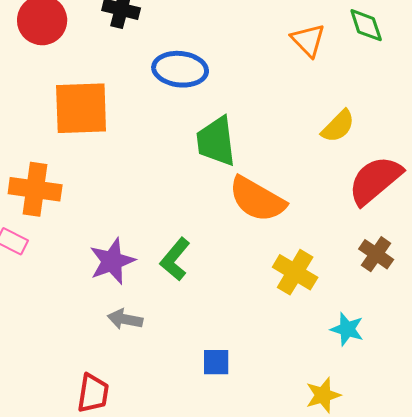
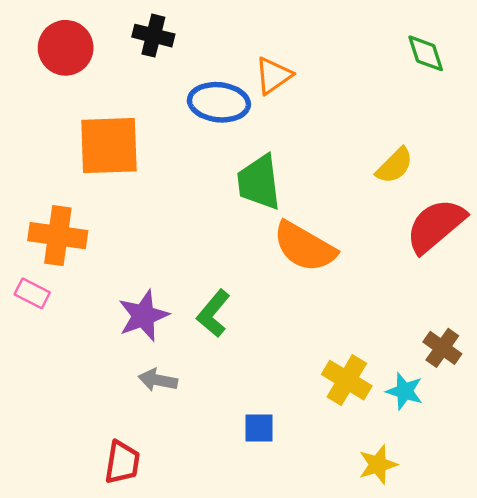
orange triangle: (308, 40) -> (273, 76), moved, turned 39
brown cross: (376, 254) -> (442, 348), moved
yellow cross: (295, 272) -> (347, 380), moved

